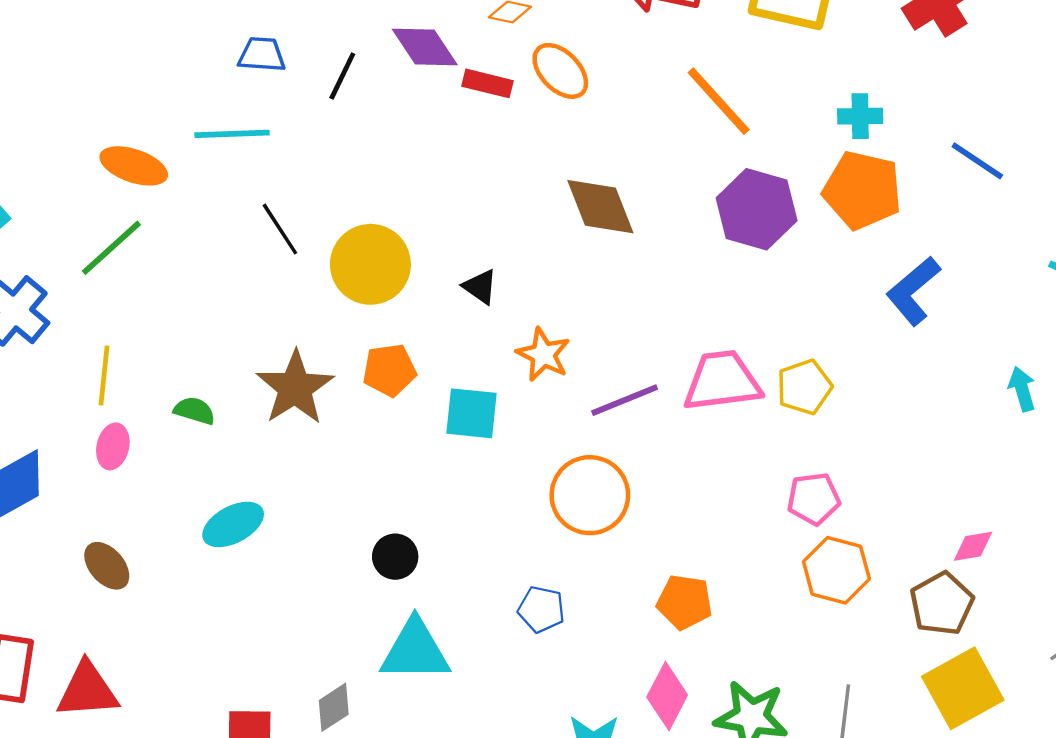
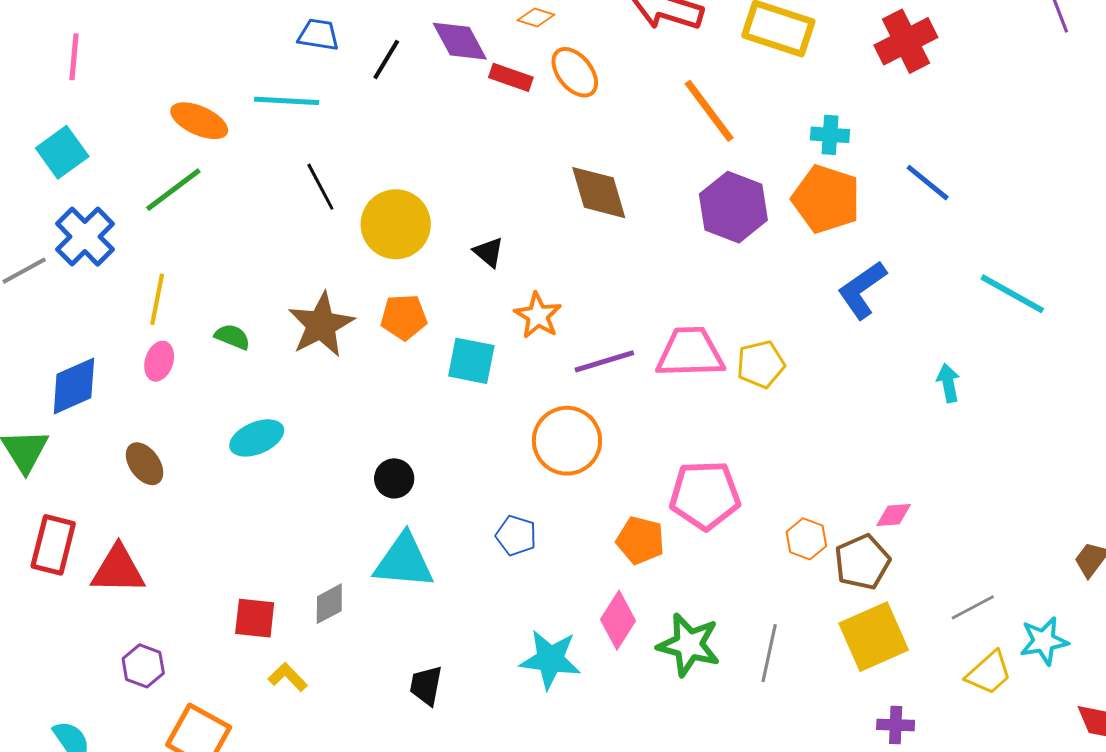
pink pentagon: (814, 499) -> (705, 495), moved, size x1.5
orange hexagon: (836, 570) -> (806, 539), moved, size x0.7

